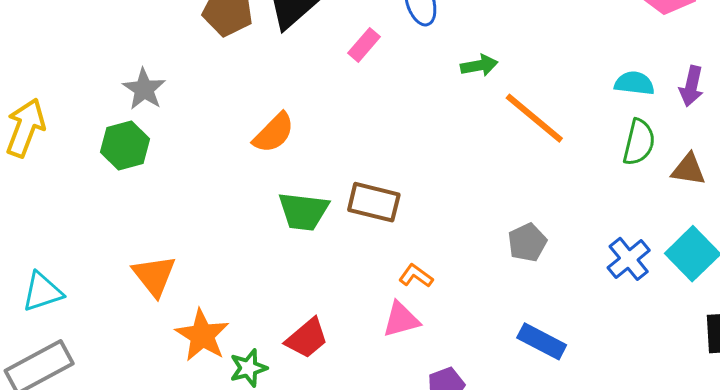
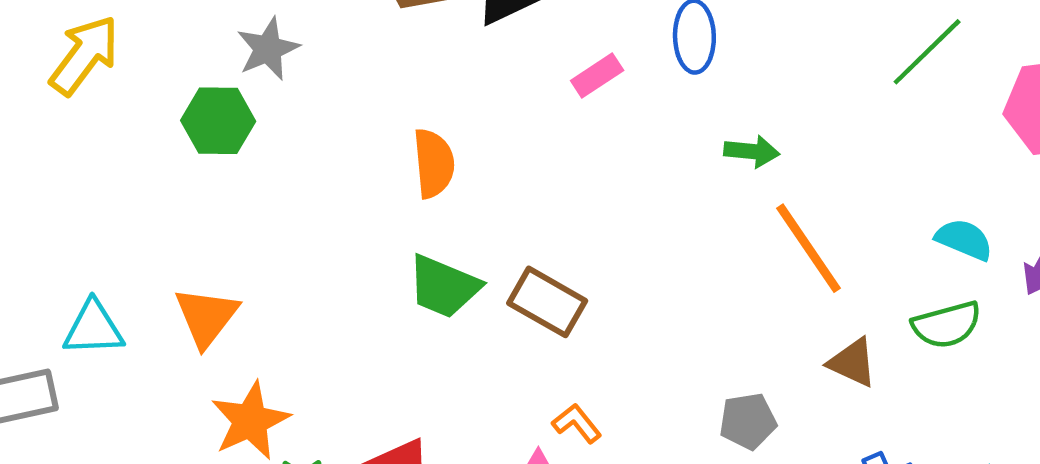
orange semicircle: (274, 133) -> (434, 163), turned -66
green semicircle: (639, 142) -> (947, 325), turned 45
brown triangle: (688, 169) -> (852, 363), moved
cyan triangle: (42, 292) -> (93, 328), moved

